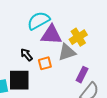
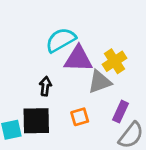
black arrow: (27, 55) -> (45, 86), turned 48
orange square: (45, 63) -> (80, 117), moved

